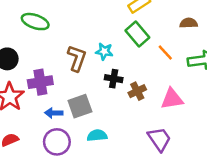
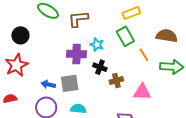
brown semicircle: (189, 23) -> (167, 36), size x1.5
brown L-shape: (77, 58) -> (78, 19), moved, turned -125
purple cross: (40, 82) -> (77, 54), moved

